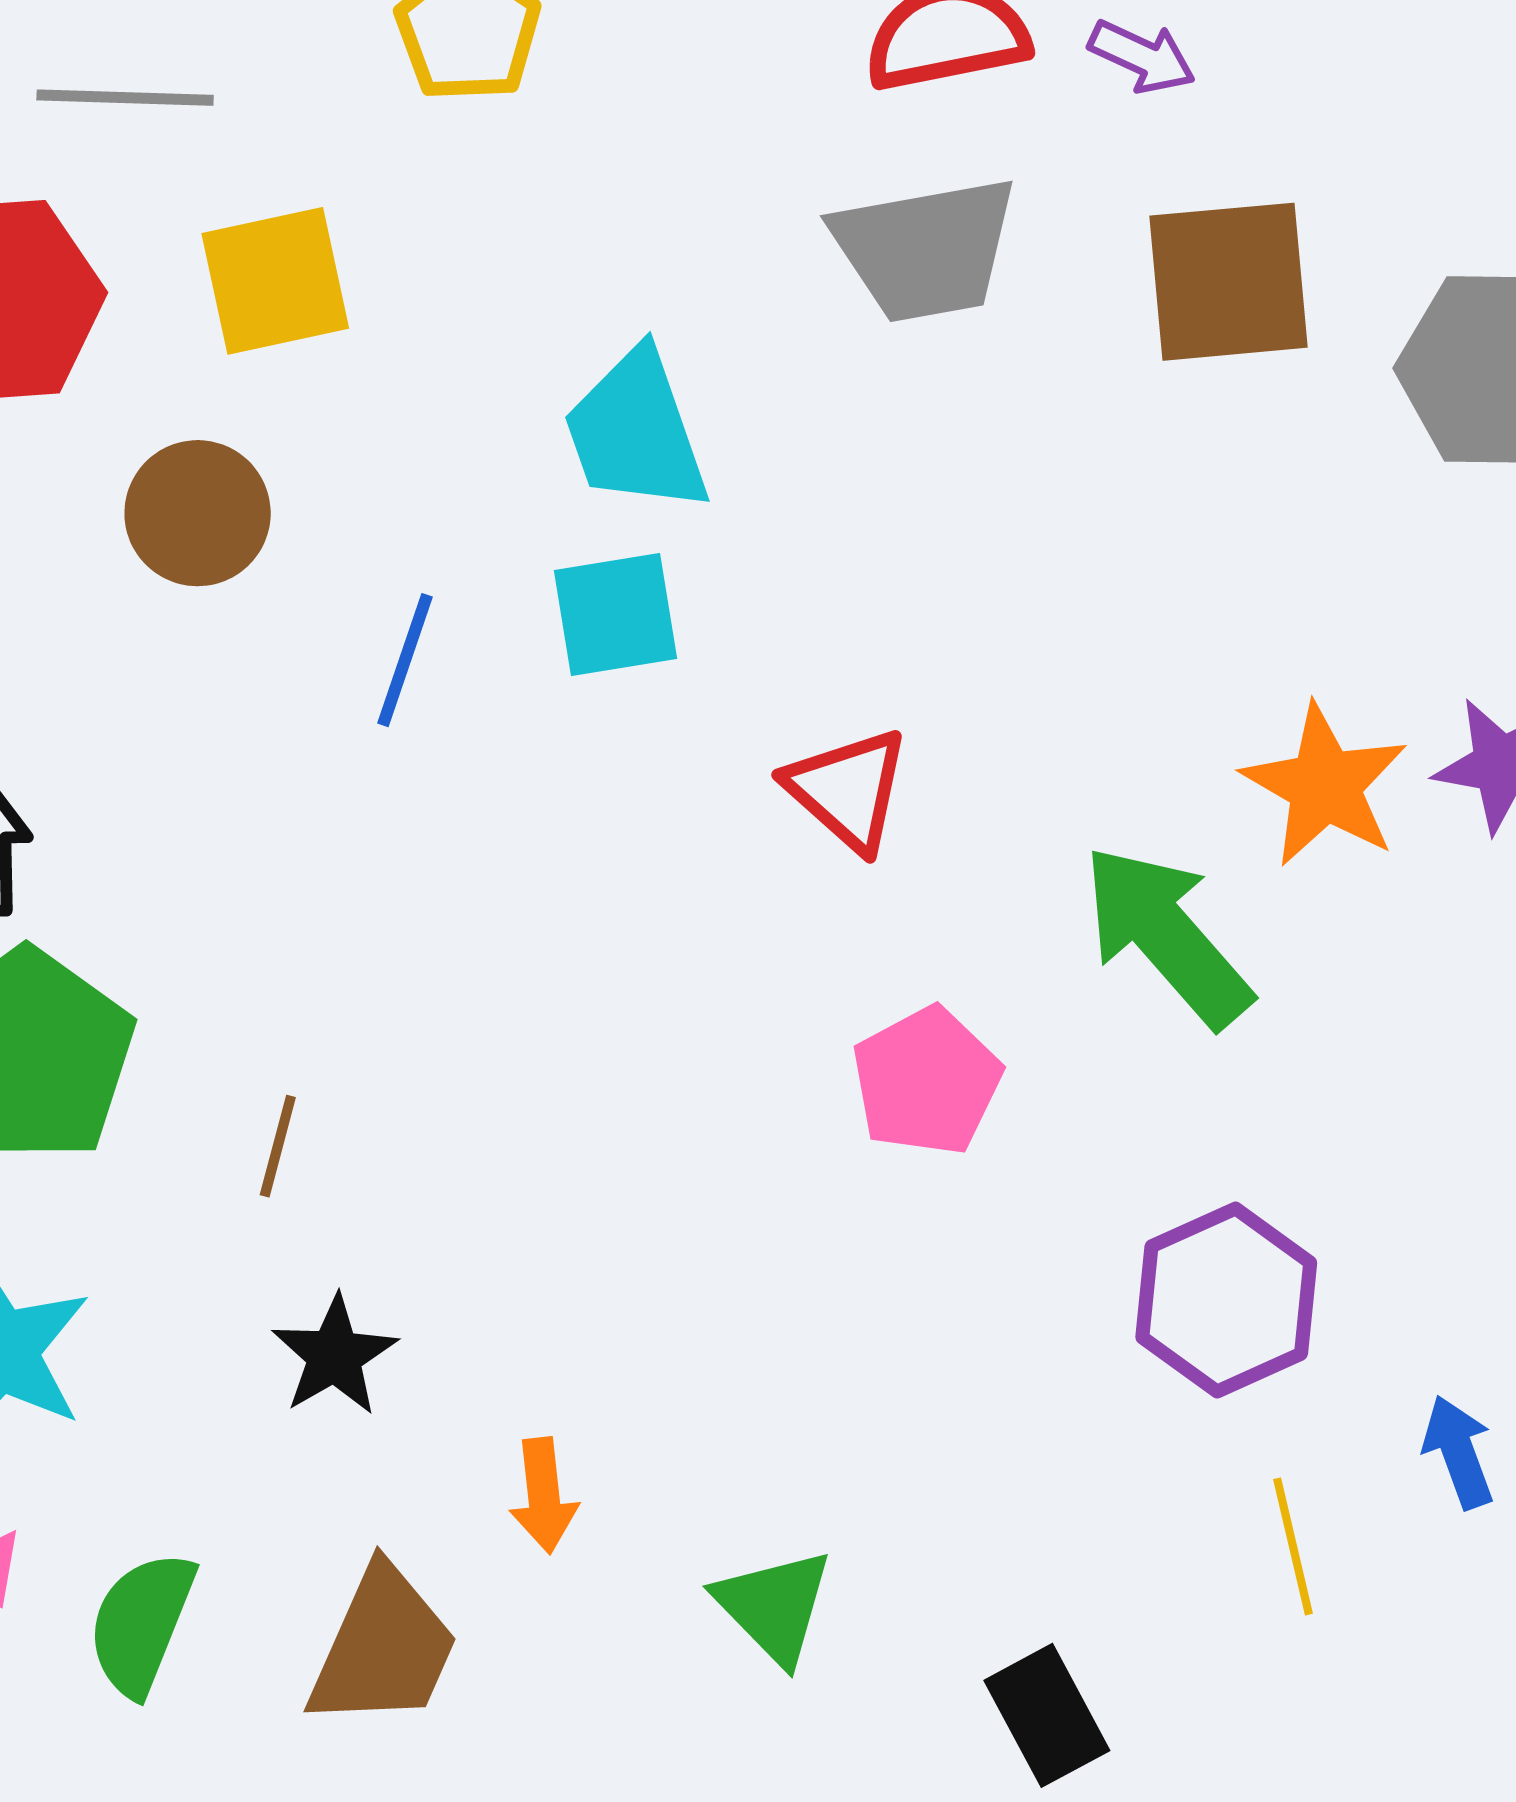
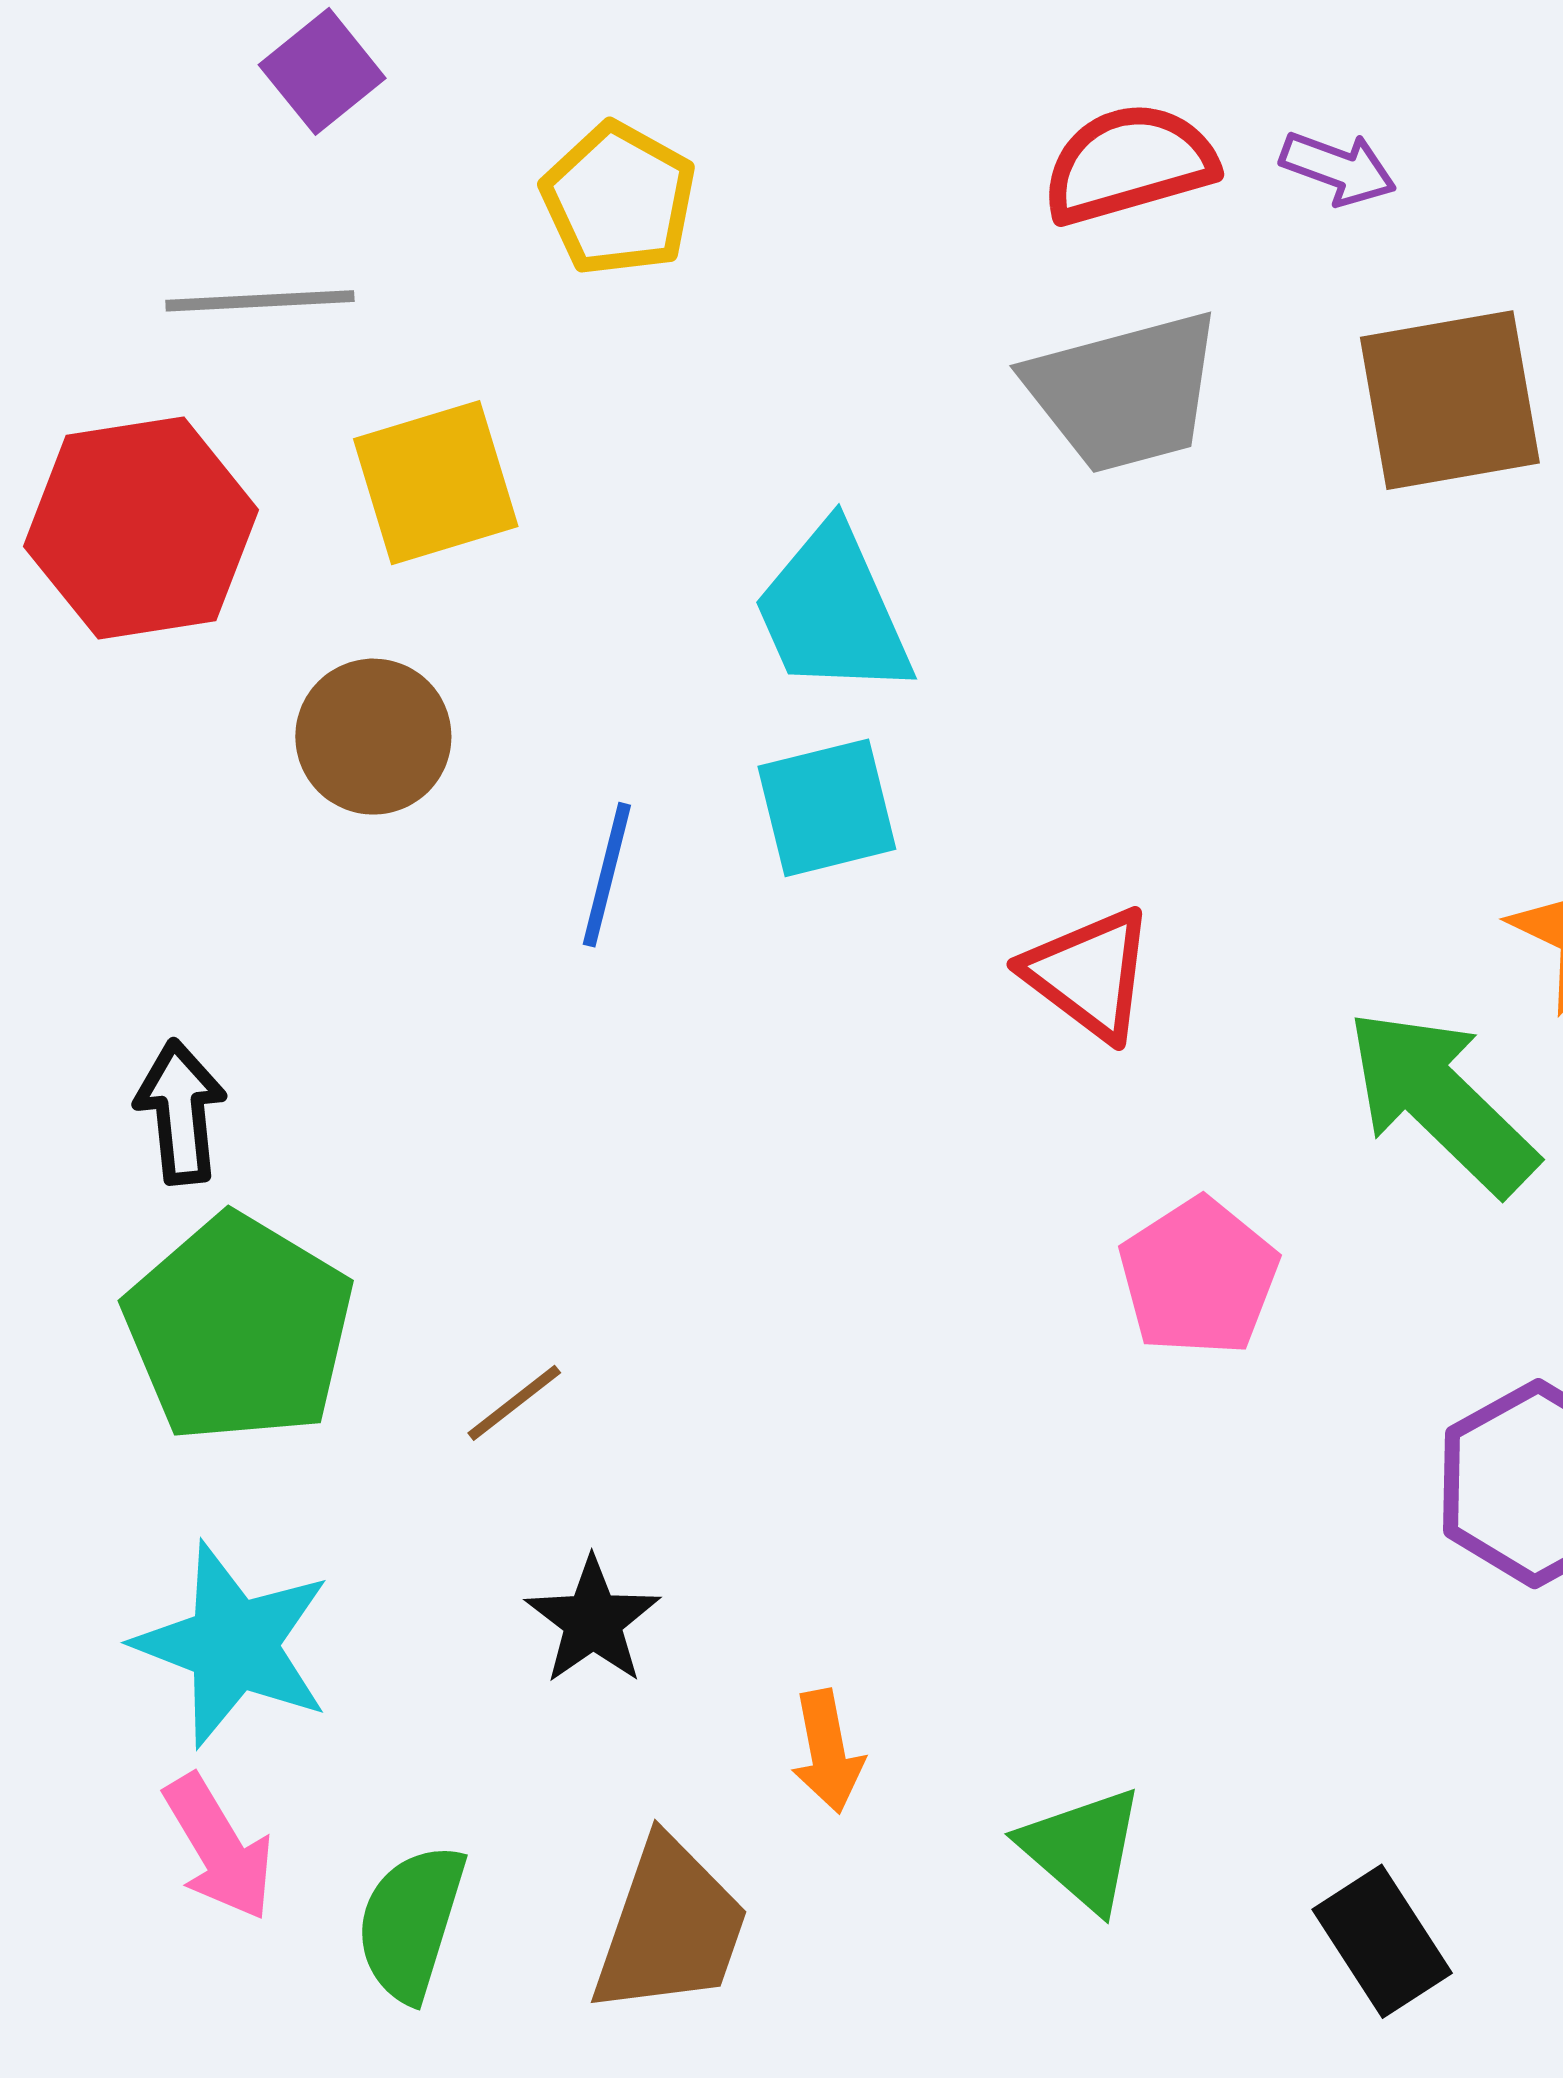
brown line: (278, 1146) -> (514, 1403), turned 42

